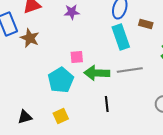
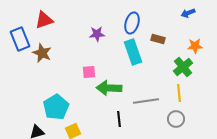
purple star: (72, 12) -> (97, 34), moved
gray line: (130, 70) -> (146, 101), moved
cyan pentagon: (61, 80) -> (56, 107), moved

